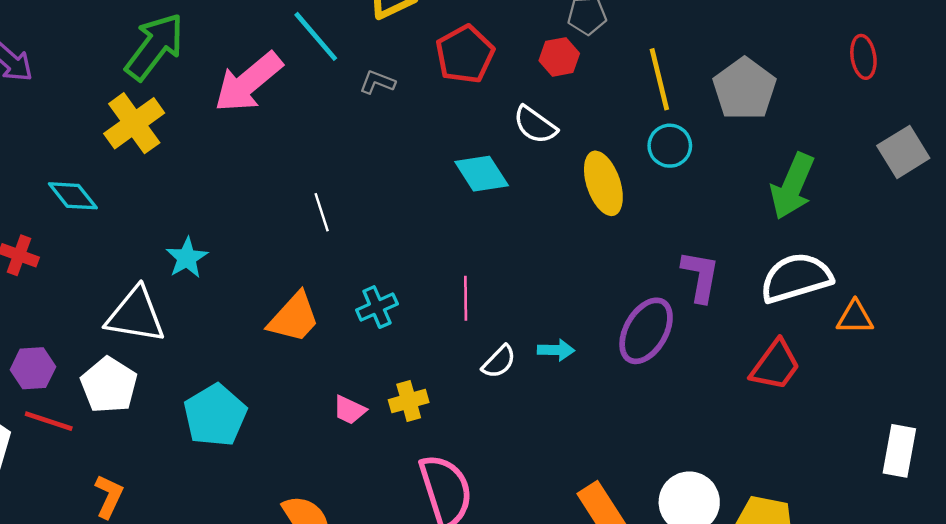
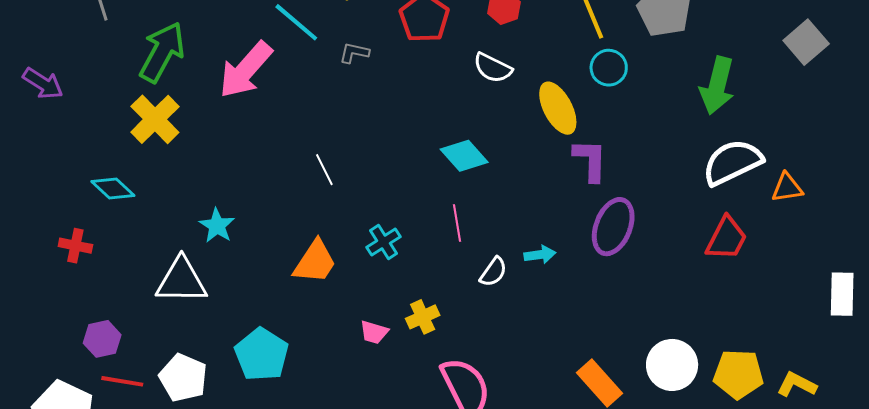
cyan diamond: (482, 174) -> (464, 156), moved
purple L-shape: (700, 276) -> (590, 160), moved
white pentagon: (109, 385) -> (183, 378), moved

